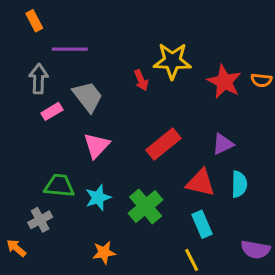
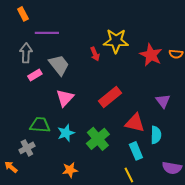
purple triangle: (223, 144) -> (163, 101), moved, turned -42
cyan semicircle: (239, 184) -> (156, 135), moved

